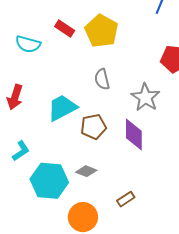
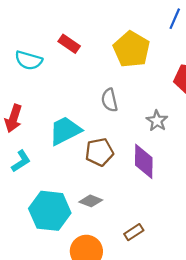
yellow pentagon: (102, 31) -> (132, 49), moved
gray star: (145, 97) -> (157, 121), size x0.7
cyan L-shape: (21, 151) -> (21, 161), moved

